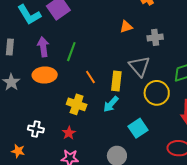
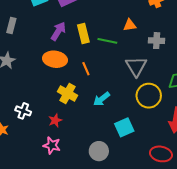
purple arrow: (43, 47) -> (58, 31), moved, turned 30
green line: (71, 52) -> (107, 41), moved, turned 72
orange ellipse: (45, 75) -> (55, 59), moved
yellow rectangle: (116, 81) -> (83, 34), moved, turned -30

